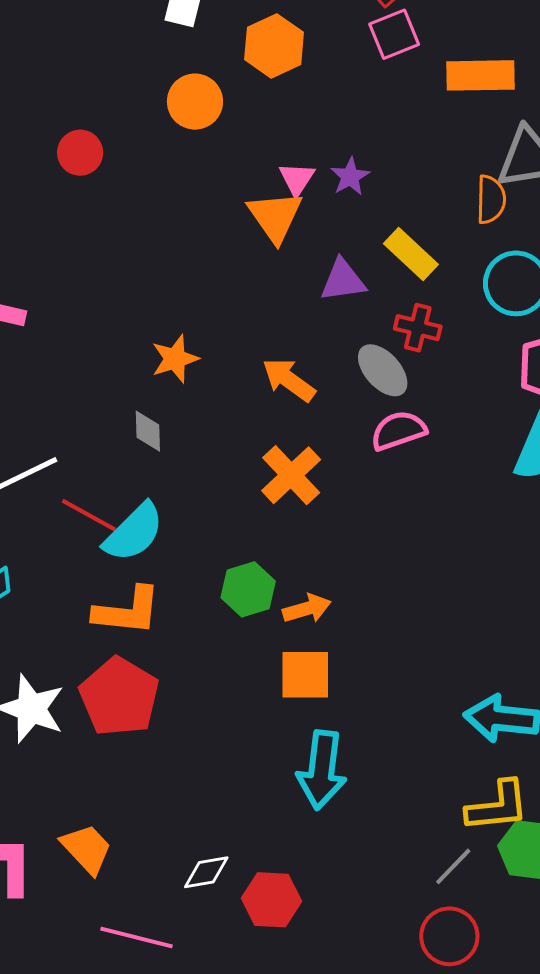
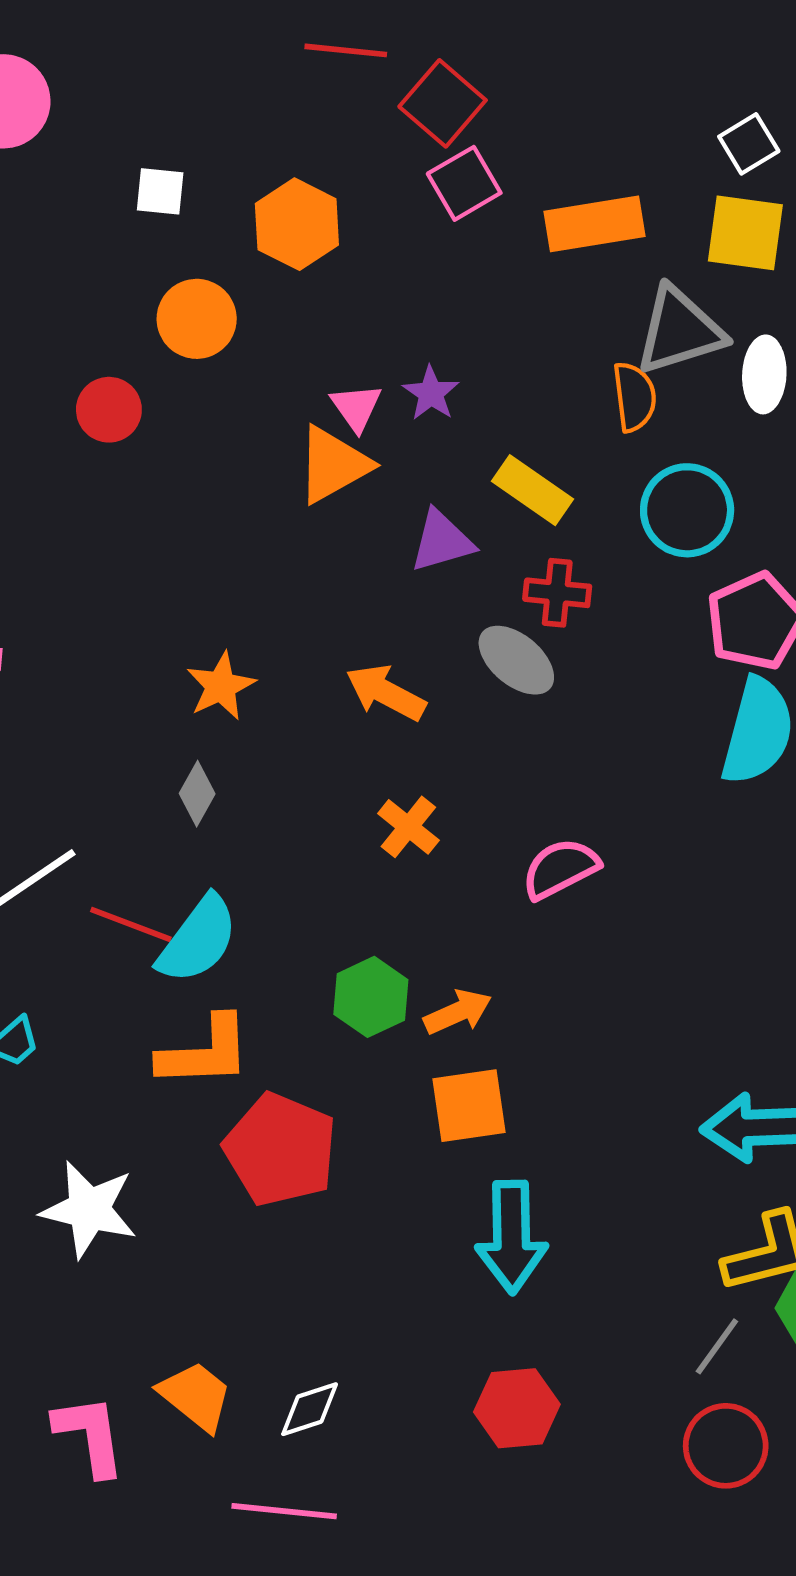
red circle: (80, 153) -> (109, 410), moved
orange triangle: (275, 216) -> (333, 465), turned 44
gray diamond: (148, 431) -> (197, 794), turned 39
pink semicircle: (399, 431) -> (560, 869), moved
orange cross: (291, 475) -> (408, 827), size x0.7
red pentagon: (119, 697) -> (281, 1150), moved
white diamond: (206, 872) -> (310, 1409), moved
red hexagon: (271, 900) -> (517, 1408), moved

